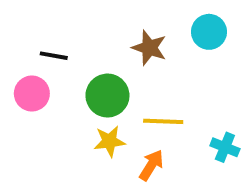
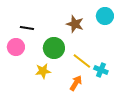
yellow line: (163, 121) -> (82, 61), turned 36
yellow star: (109, 141) -> (43, 71), moved
cyan cross: (225, 147) -> (101, 70), moved

